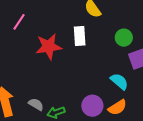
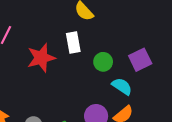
green circle: (124, 38) -> (103, 62), moved

